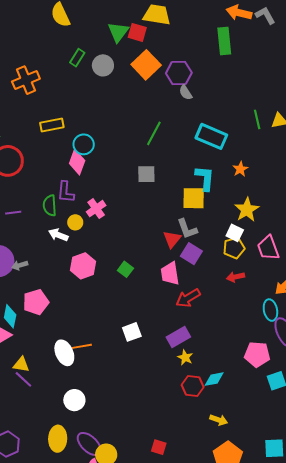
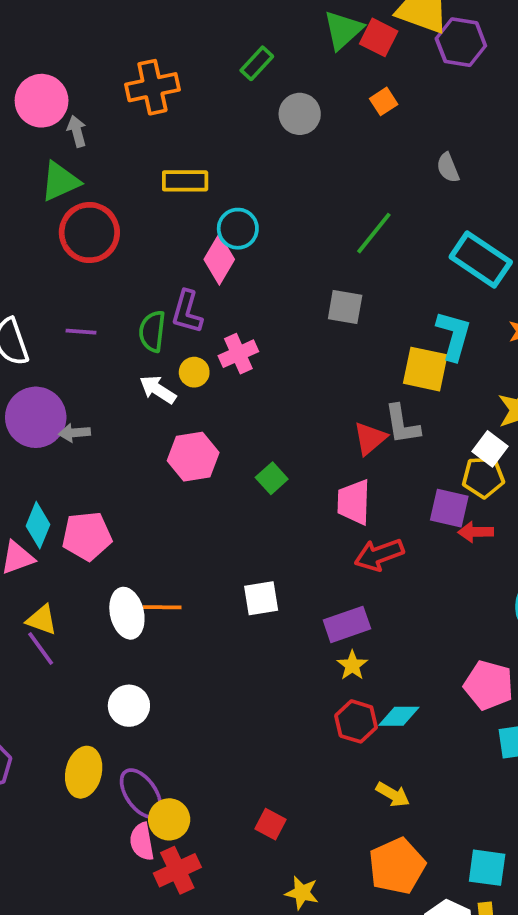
gray circle: (103, 65) -> (300, 114), moved
orange square: (146, 65) -> (384, 101), size x0.5
purple hexagon: (179, 73) -> (461, 42), moved
purple square: (191, 254) -> (449, 508), moved, turned -30
pink pentagon: (36, 302) -> (87, 536), moved

